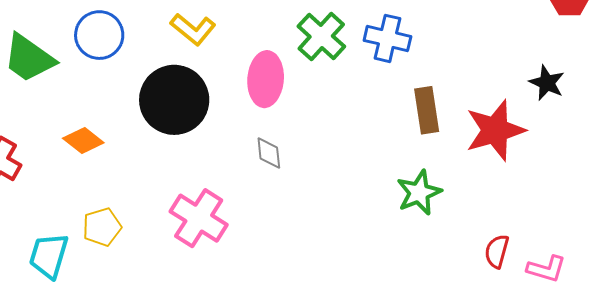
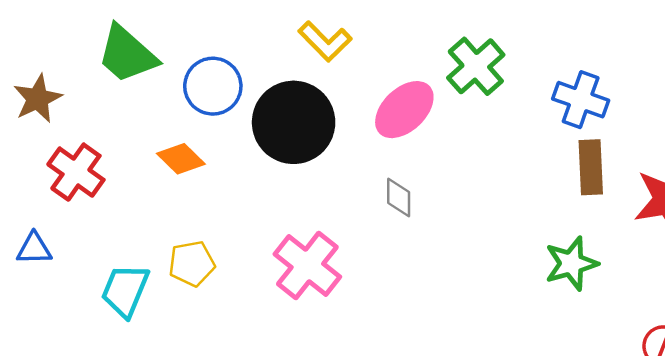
blue circle: (99, 35) -> (213, 86), moved
blue cross: (387, 38) -> (581, 100), moved
pink ellipse: (266, 79) -> (404, 110), turned 36

